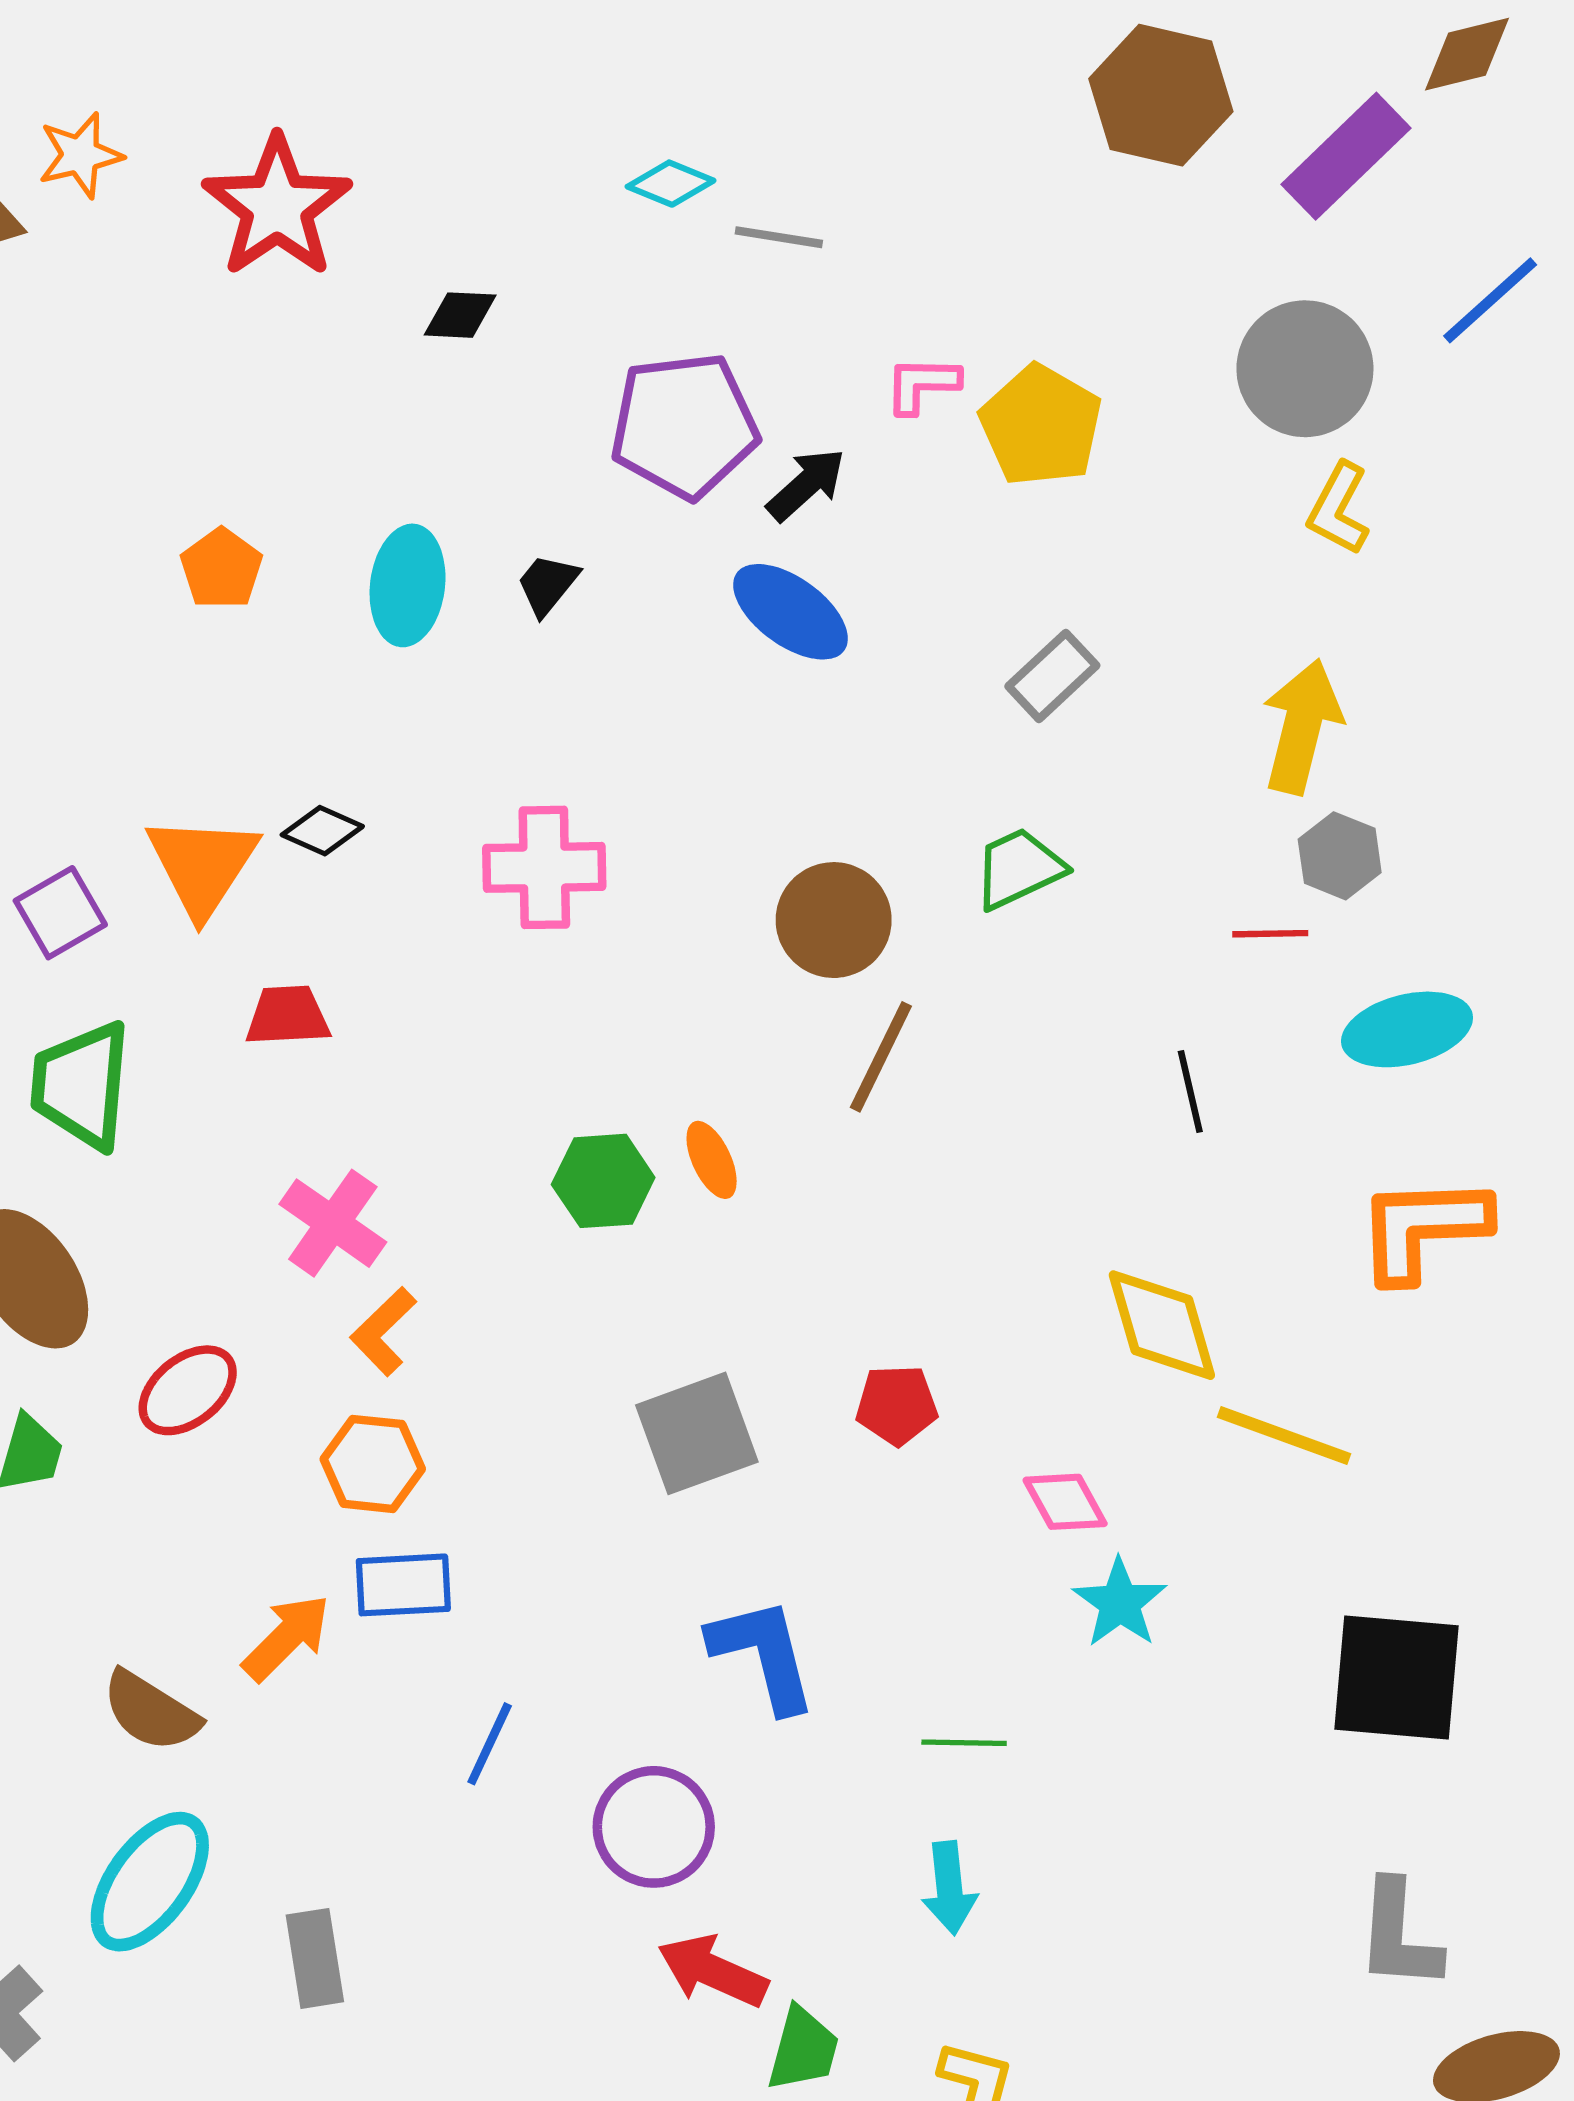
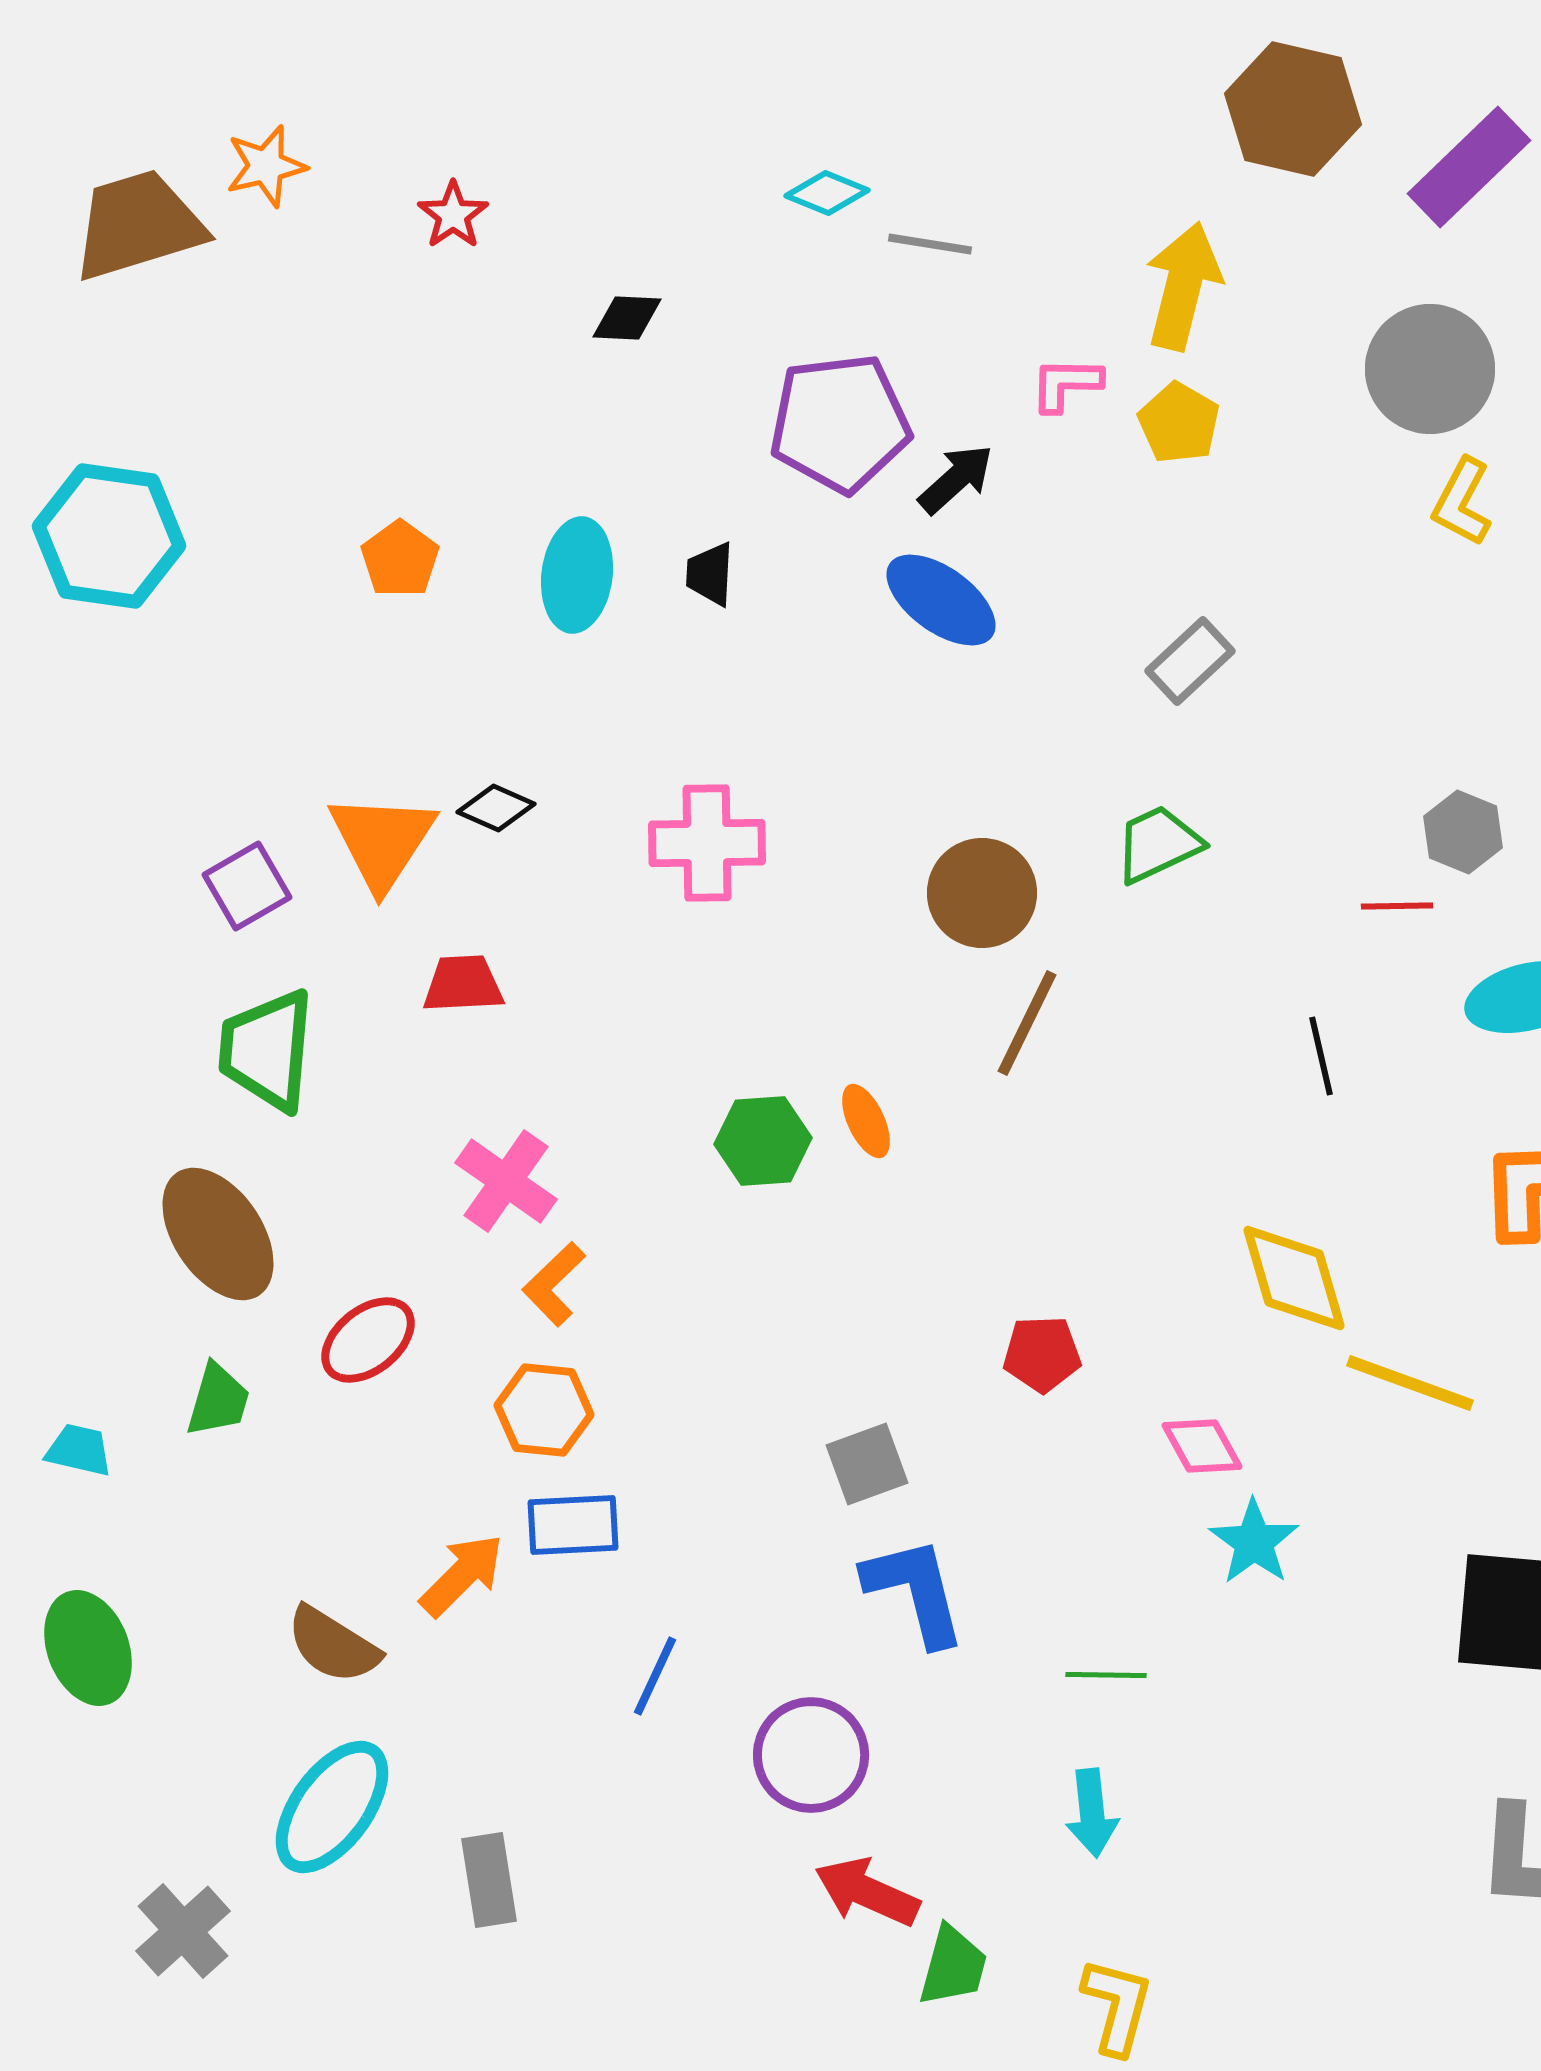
red star: (277, 207) -> (453, 215), size x0.5
yellow pentagon: (1041, 426) -> (1179, 423), size x0.7
black trapezoid: (547, 584) -> (710, 574), turned -36
yellow arrow: (1302, 726) -> (1183, 286), moved
gray square: (697, 1433) -> (867, 1464), moved, size x0.7

